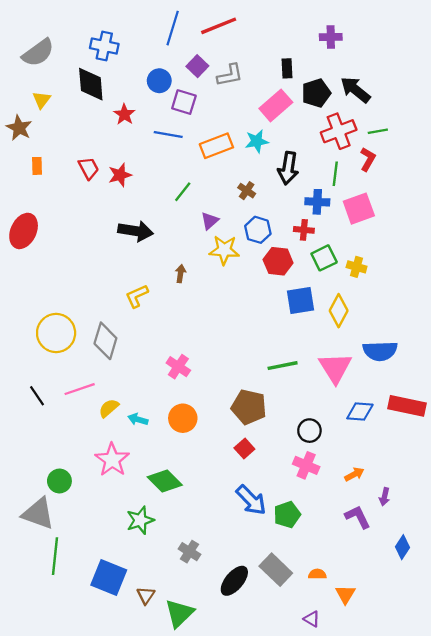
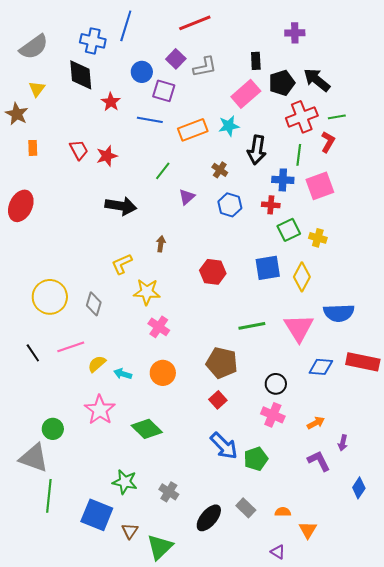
blue line: (173, 28) -> (126, 26), moved
yellow star: (224, 250) -> (147, 292), moved
red hexagon: (278, 261) -> (213, 272), moved
gray diamond: (105, 341) -> (94, 304), size x0.7
green star: (140, 520) -> (125, 482), moved, turned 30
gray rectangle: (276, 570) -> (246, 508), size x0.7

